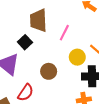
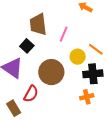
brown circle: (49, 71) -> (51, 72), size x1.6

